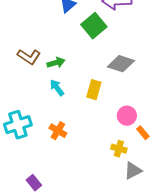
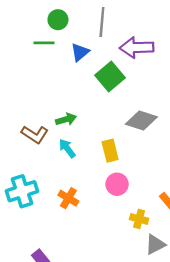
brown L-shape: (29, 57) -> (35, 134), moved
yellow rectangle: (94, 90) -> (110, 151), turned -30
pink circle: (127, 116) -> (117, 184), moved

